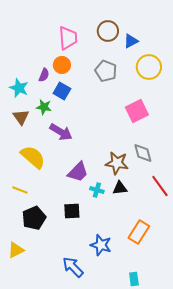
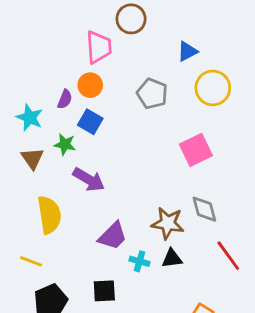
brown circle: (108, 31) -> (131, 19), moved
yellow semicircle: (33, 157) -> (49, 215), turned 40

